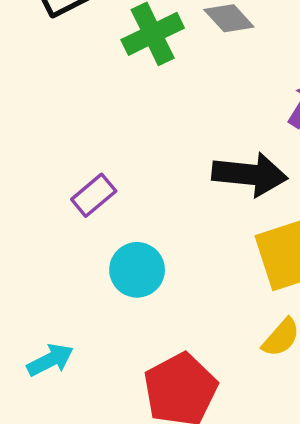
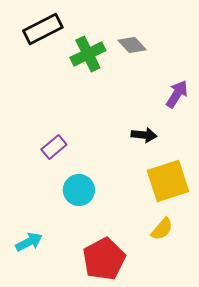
black arrow: (250, 174) -> (144, 135), size x0.6

